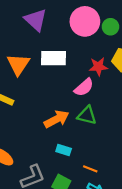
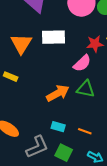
cyan rectangle: (64, 150) -> (58, 127), moved
orange line: (90, 169) -> (85, 131), moved

